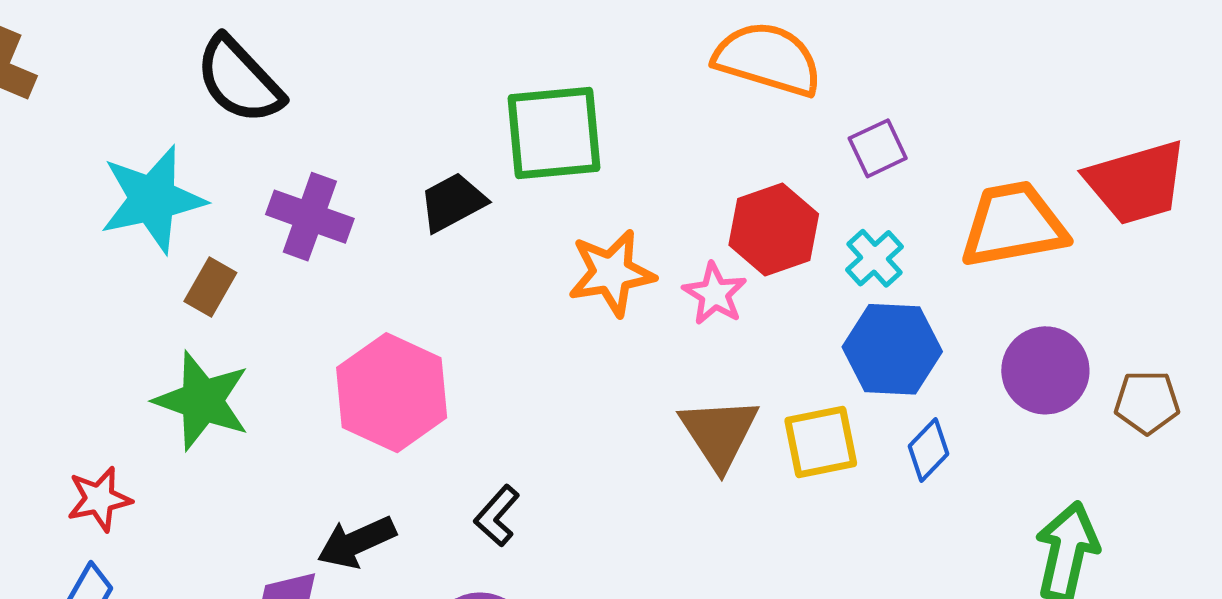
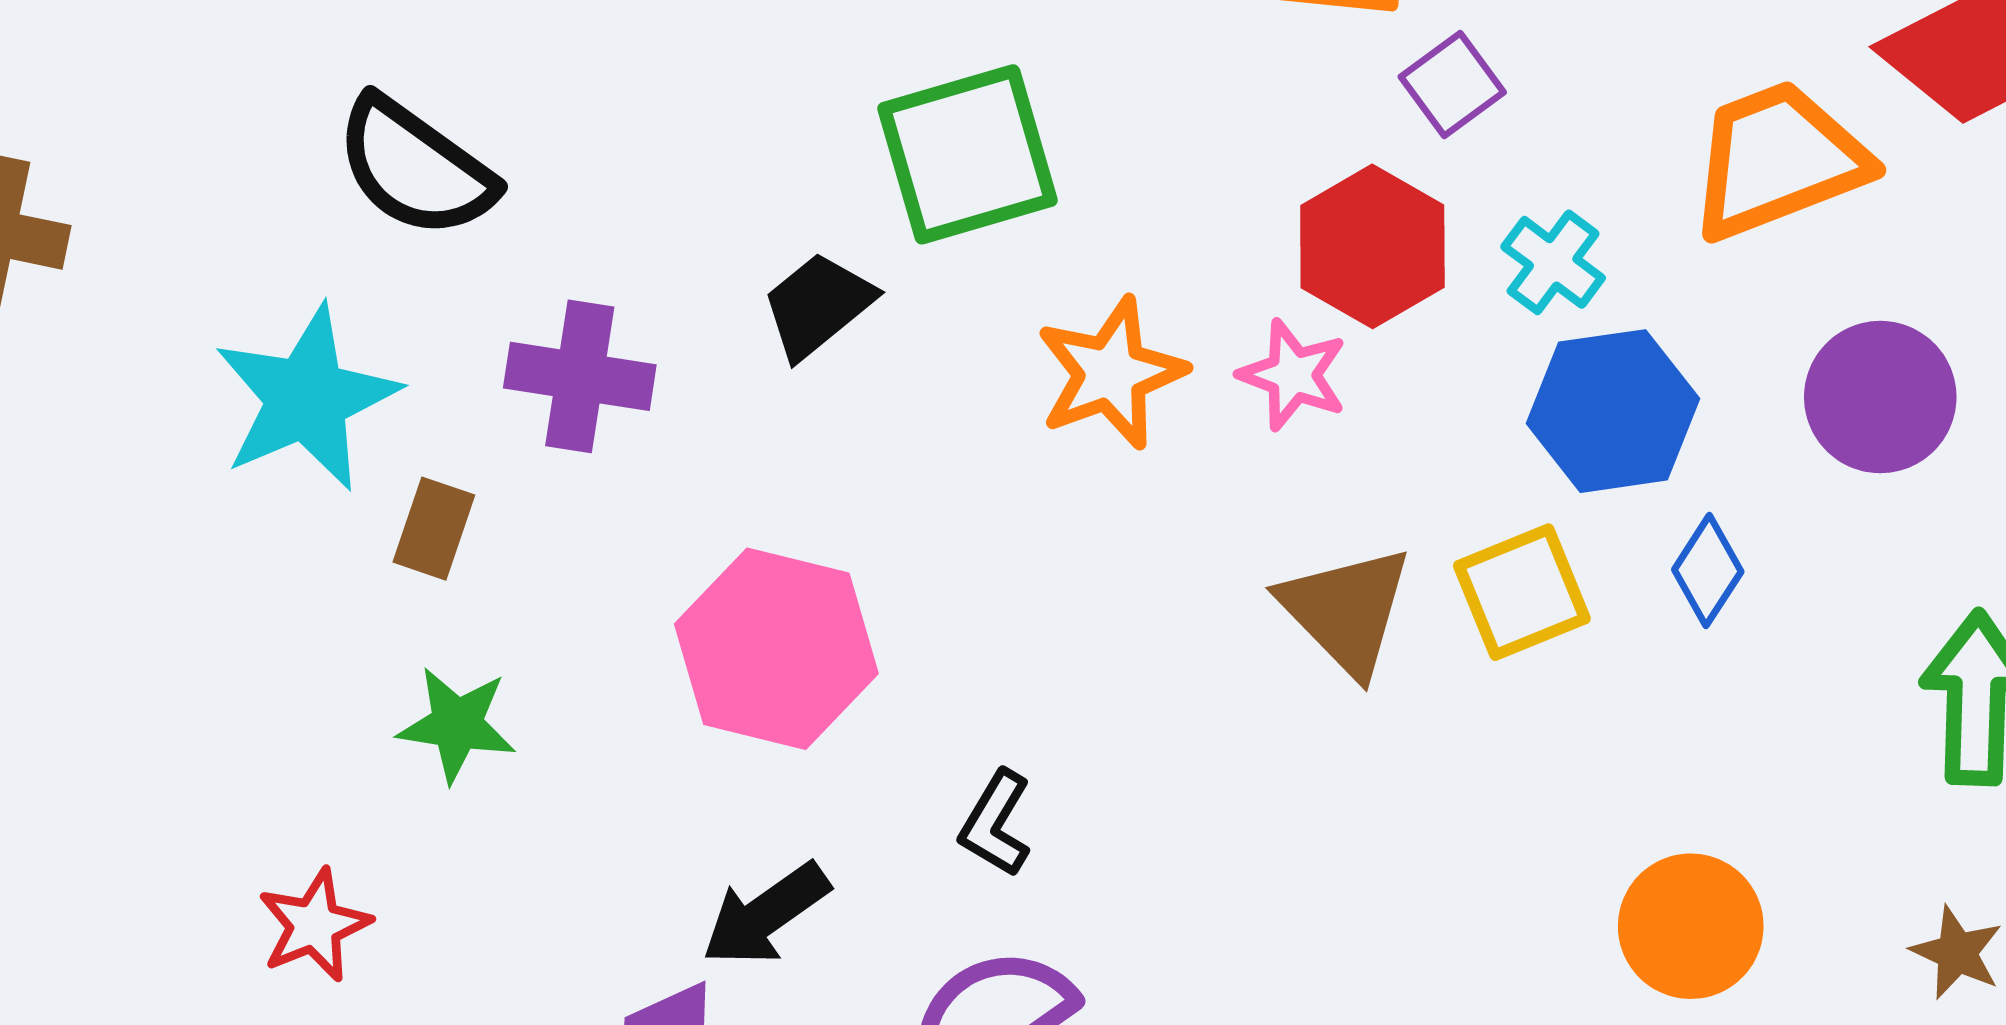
purple square: (878, 148) -> (1452, 85), moved
green star: (202, 401) -> (457, 725), size x0.7

